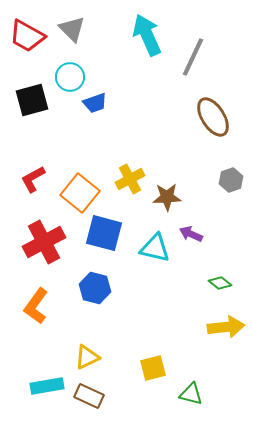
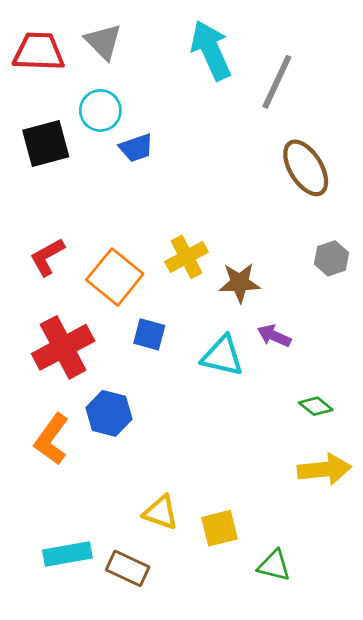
red trapezoid: (27, 36) -> (39, 52), turned 153
blue square: (104, 233) -> (149, 334), size x0.6
blue hexagon: (95, 288) -> (109, 413), moved
yellow triangle: (87, 357) -> (161, 512), moved, turned 44

